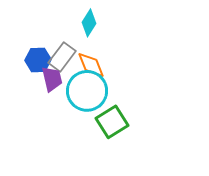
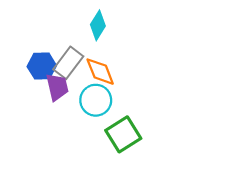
cyan circle: (87, 91) -> (96, 100), size x0.7

